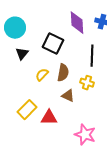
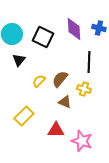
black square: (53, 44) -> (43, 37), moved
brown semicircle: (63, 73) -> (60, 79), turned -150
red triangle: (49, 118) -> (56, 130), moved

